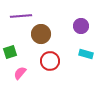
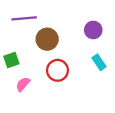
cyan rectangle: (86, 54) -> (99, 62), turned 40

